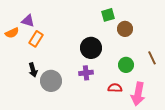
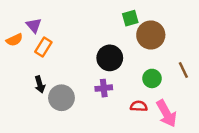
purple triangle: (28, 21) -> (34, 25), turned 32
brown circle: (125, 29) -> (151, 35), size x1.5
pink arrow: (138, 94) -> (166, 113), turned -40

